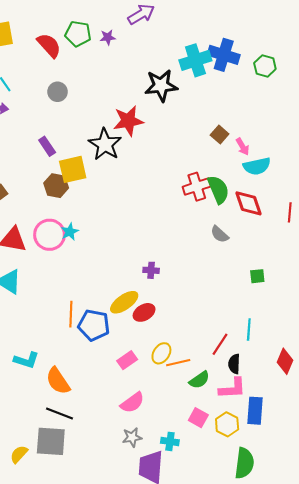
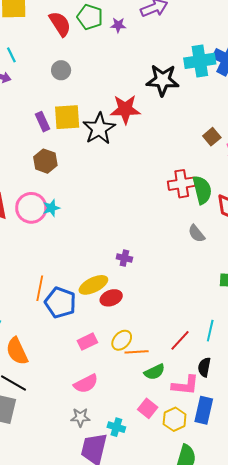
yellow square: (73, 169) -> (67, 117), moved
black semicircle: (234, 364) -> (204, 367), moved

